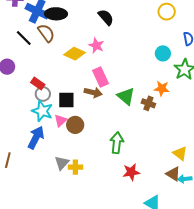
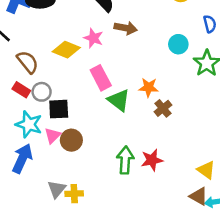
brown semicircle: (46, 33) -> (28, 62), moved
orange star: (162, 88) -> (149, 87), moved
brown arrow: (93, 92) -> (126, 28), moved
gray circle: (43, 94) -> (42, 92), moved
green triangle: (126, 96) -> (119, 100), moved
brown cross: (148, 103) -> (163, 108), turned 32
red star: (131, 172) -> (152, 160), moved

